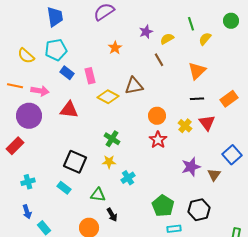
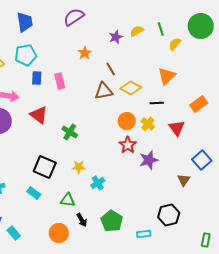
green circle: (231, 21) -> (201, 26), size x1.6
yellow semicircle: (167, 39) -> (137, 31), moved
brown line: (159, 60) -> (111, 69), moved
blue rectangle: (67, 73) -> (37, 78), turned 56
yellow diamond: (108, 97) -> (131, 88), moved
black line: (197, 99) -> (157, 103), moved
red triangle: (69, 110) -> (39, 115), turned 30
yellow cross: (185, 126) -> (148, 124), moved
green cross: (112, 139) -> (70, 132), moved
purple star: (191, 167) -> (149, 160), moved
green pentagon: (163, 206) -> (112, 221), moved

